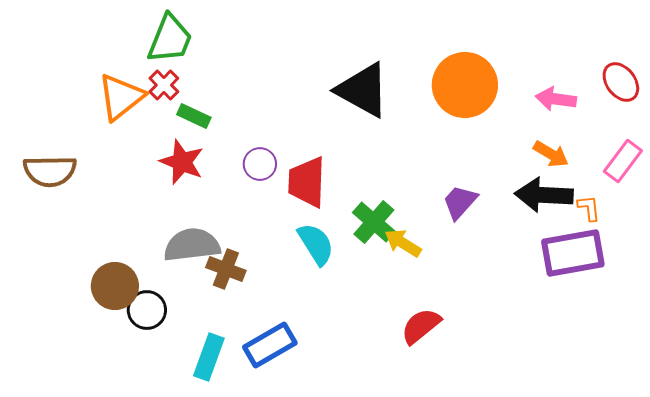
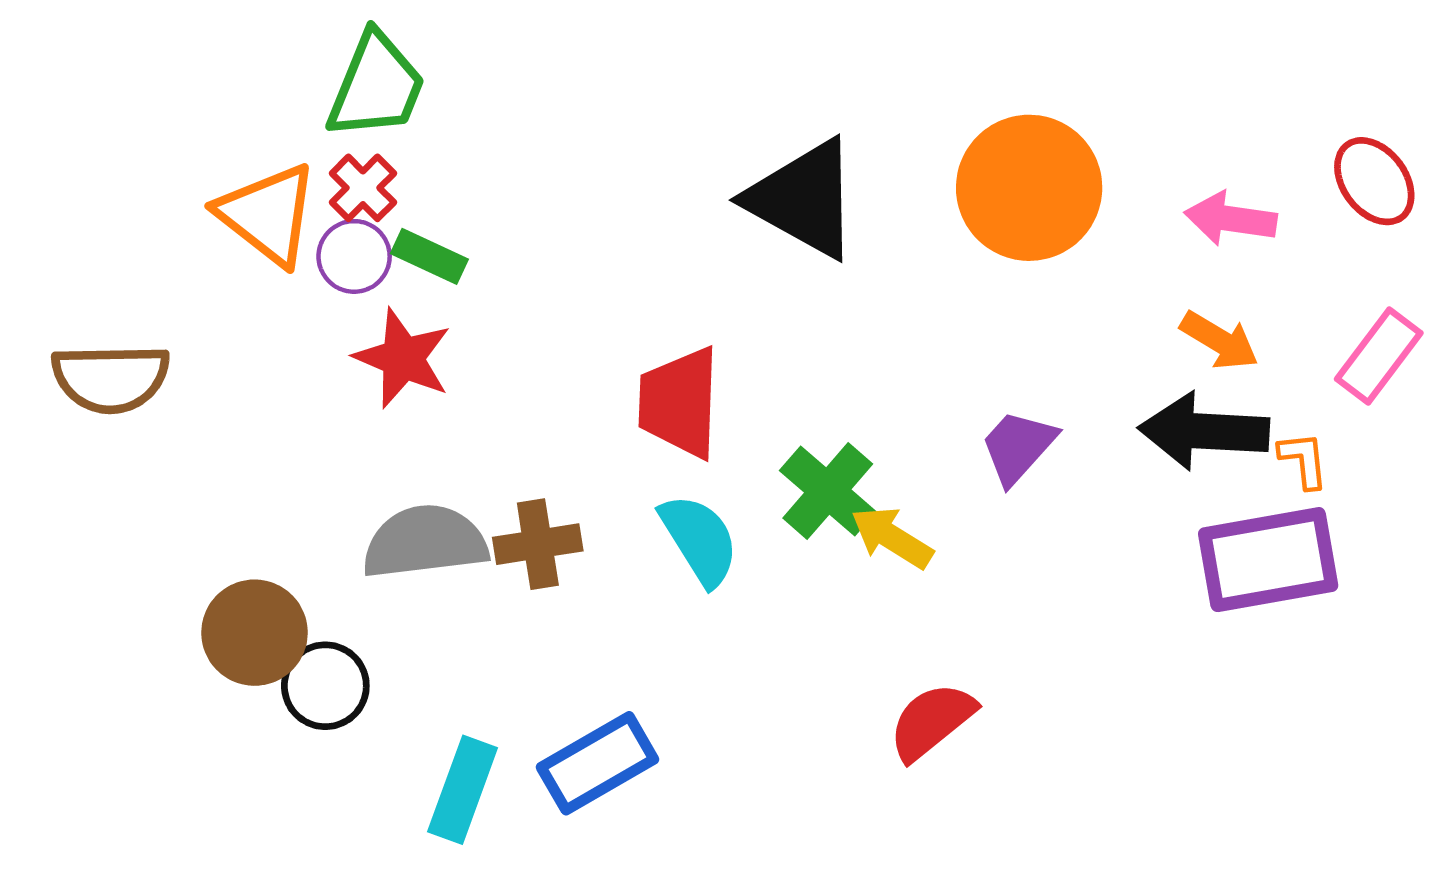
orange triangle: (121, 97) -> (268, 214), turned -44
purple circle: (260, 164) -> (354, 256), moved
brown cross: (226, 269) -> (538, 544), moved, turned -30

